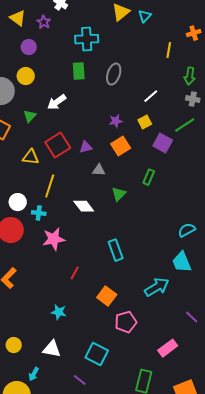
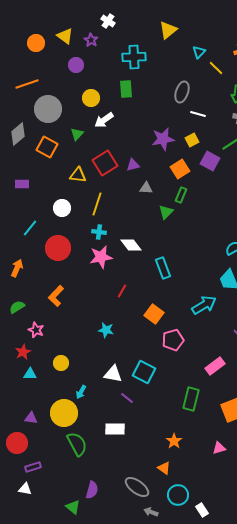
cyan triangle: (145, 16) -> (199, 52), moved
yellow line: (169, 50) -> (216, 68), turned -56
gray ellipse: (114, 74) -> (182, 92), moved
yellow circle: (26, 76) -> (91, 98), moved
white line: (151, 96) -> (198, 114), turned 56
purple star: (116, 121) -> (163, 139), size x1.6
orange square: (121, 146) -> (180, 169), moved
green rectangle: (149, 177) -> (181, 195), moved
white circle: (18, 202) -> (62, 208), moved
white diamond: (84, 206) -> (131, 245), moved
cyan cross: (39, 213) -> (99, 232), moved
white triangle: (52, 349) -> (113, 374), moved

